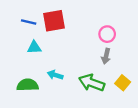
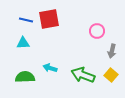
cyan triangle: (34, 47) -> (23, 43), moved
gray arrow: (106, 56) -> (112, 51), moved

